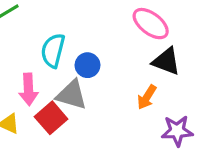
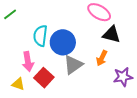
blue circle: (88, 65) -> (63, 42), size x1.6
gray triangle: (72, 95) -> (73, 65), moved, turned -45

